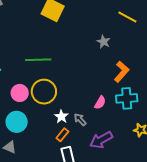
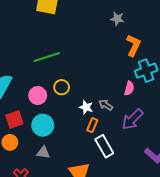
gray star: (104, 42) -> (117, 19), moved
yellow circle: (44, 92) -> (62, 87), size x0.6
pink semicircle: (100, 103) -> (129, 88), moved

